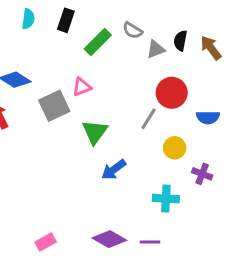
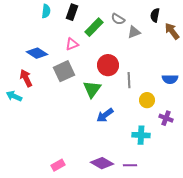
black semicircle: (180, 41) -> (155, 15), moved
pink triangle: (82, 87) -> (72, 44), moved
red circle: (172, 93) -> (108, 65), moved
gray line: (148, 119) -> (129, 80), turned -35

